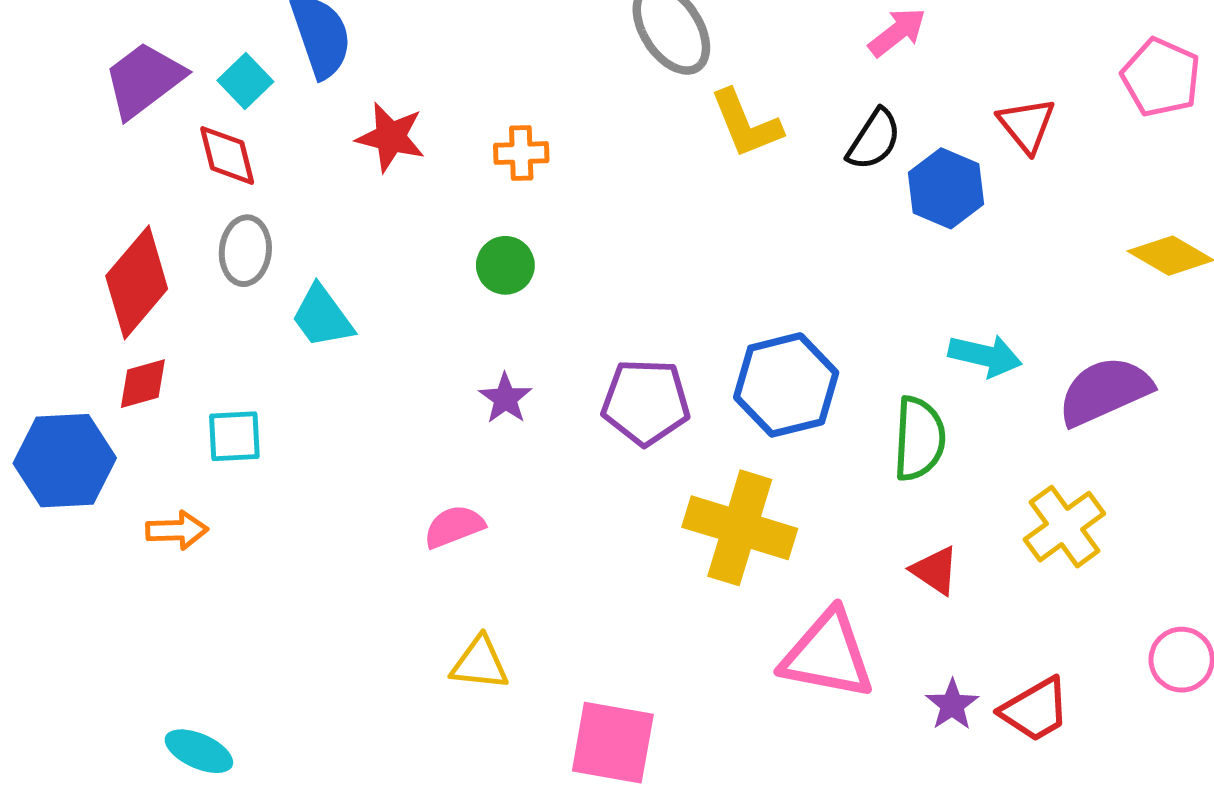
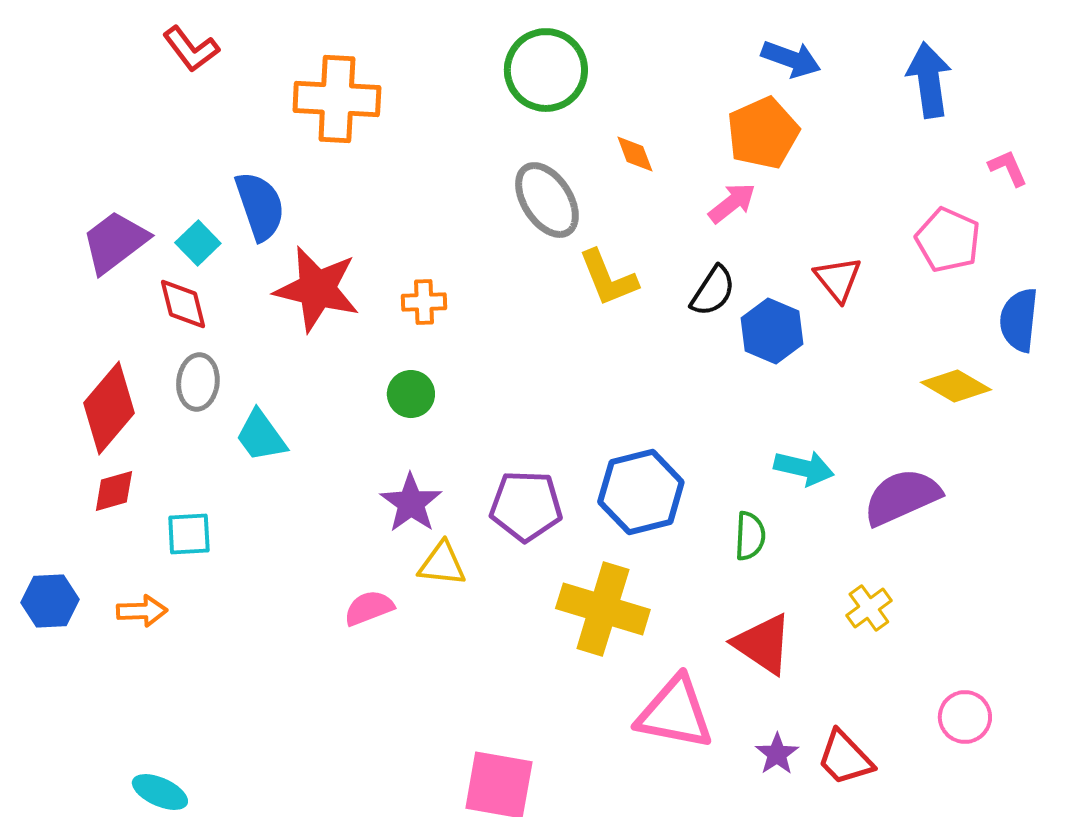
red star: (391, 137) -> (317, 289), size x1.5
purple star: (505, 398) -> (411, 503), size x1.4
green semicircle: (919, 439) -> (750, 536), size x0.7
blue hexagon: (65, 461) -> (50, 601), moved, size x0.7
yellow cross: (1064, 527) -> (869, 608), size x0.7
red triangle: (935, 571) -> (763, 644), size x1.5
yellow triangle: (480, 663) -> (442, 564), moved
red trapezoid: (1035, 710) -> (845, 758), turned 76

